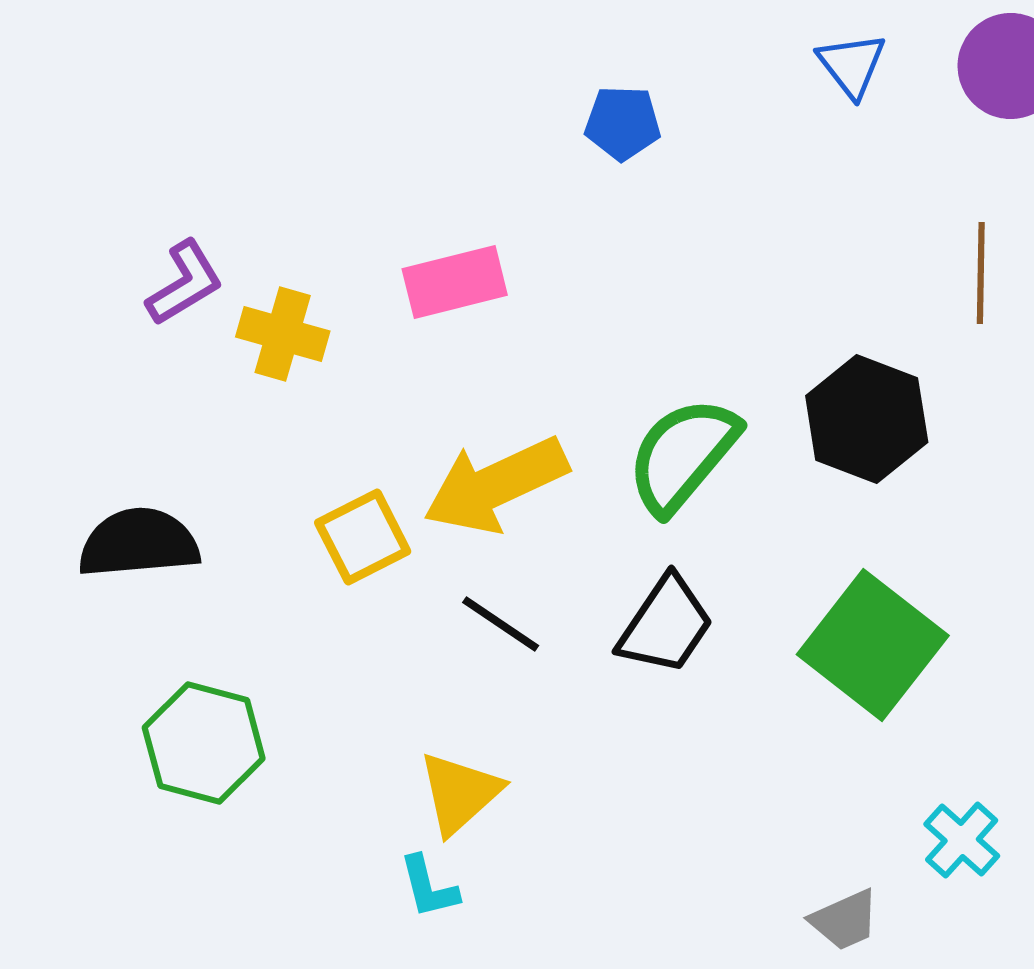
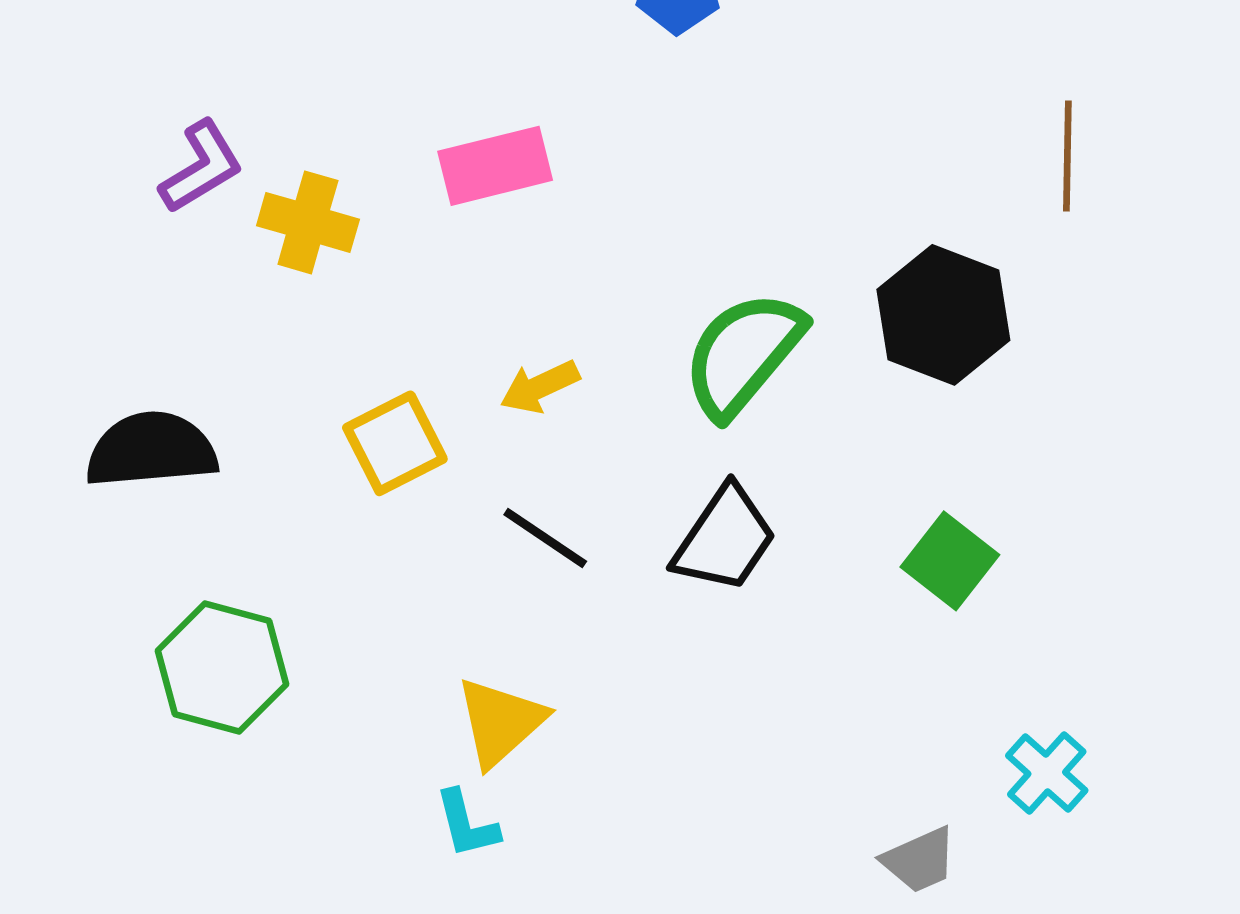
yellow arrow: (496, 485) -> (540, 387), size x0.5
green square: (873, 645) -> (950, 561), size x0.6

